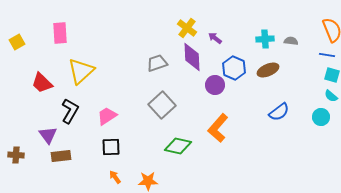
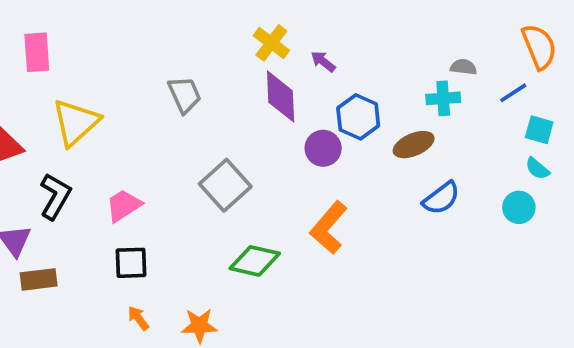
cyan cross: (265, 39) -> (443, 98), moved
blue line: (327, 55) -> (513, 93), moved, turned -42
gray trapezoid: (157, 63) -> (185, 95), moved, turned 85
brown ellipse: (268, 70) -> (414, 145), moved

